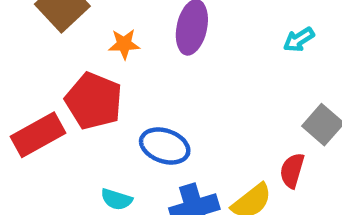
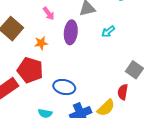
cyan arrow: (299, 40) -> (108, 31), moved

